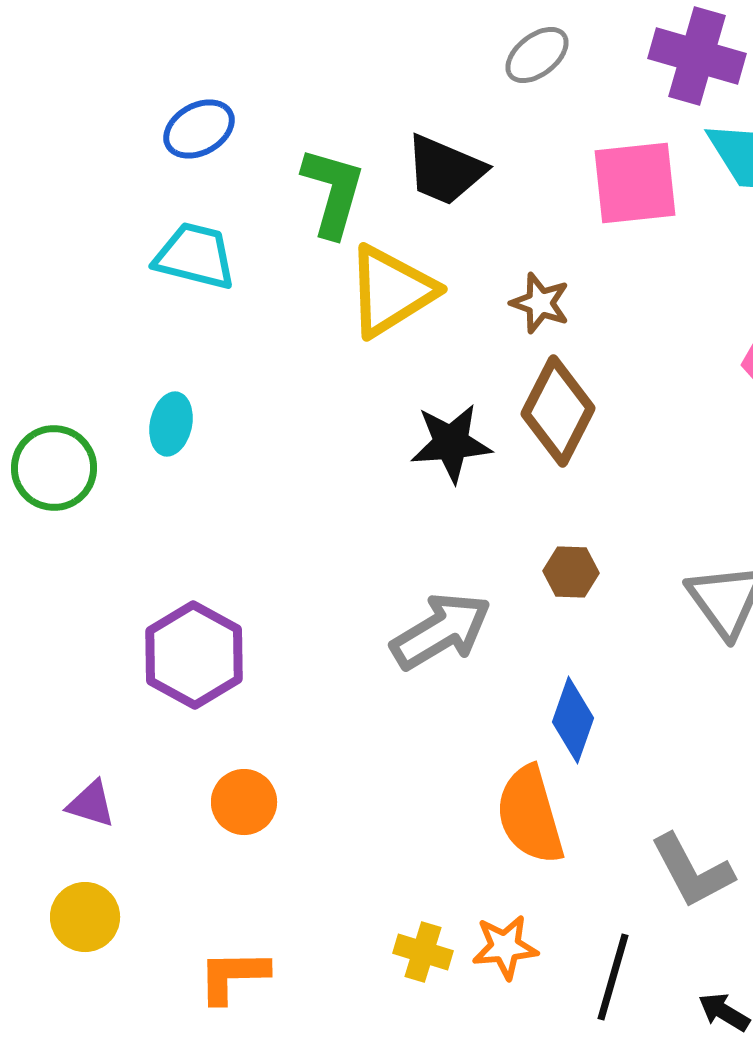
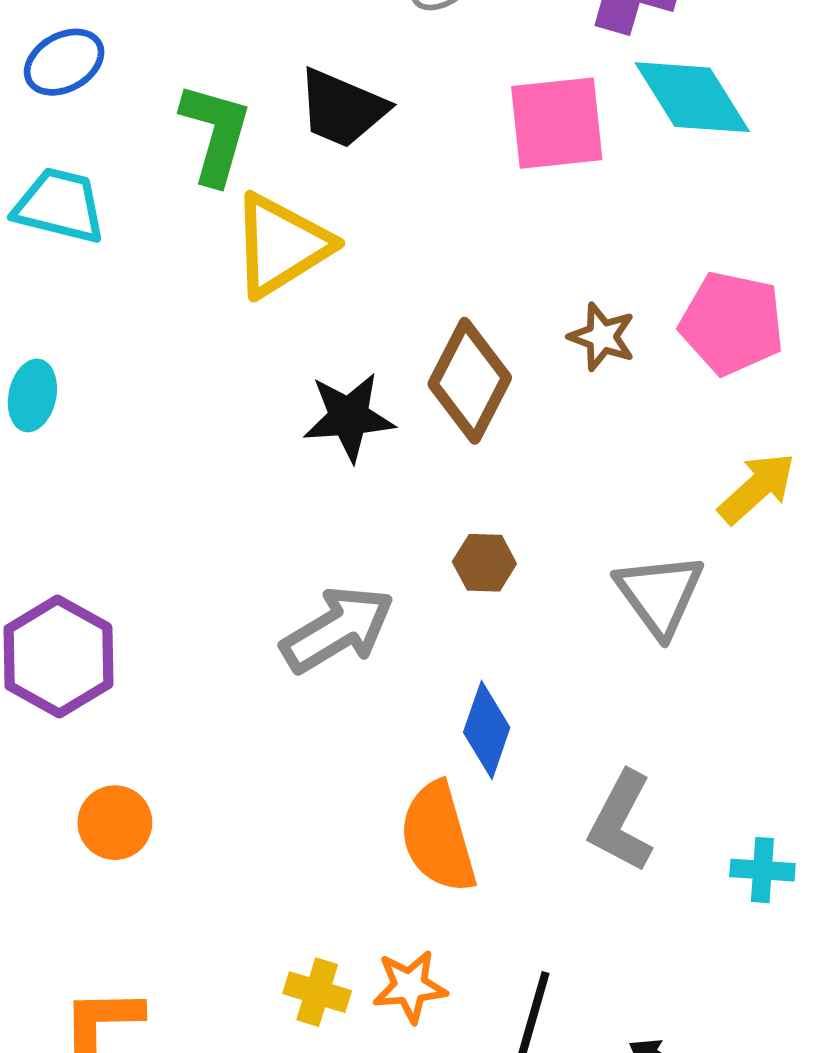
brown star: (540, 303) -> (602, 337), moved
gray L-shape: (692, 871) -> (621, 821), moved, turned 56

